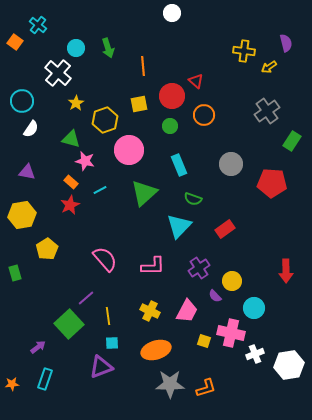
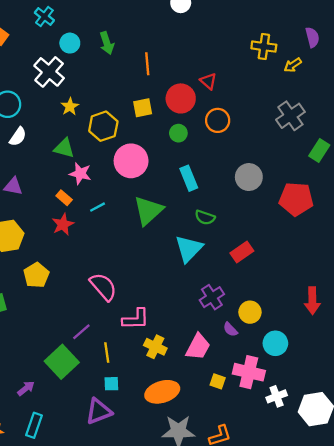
cyan cross: (38, 25) -> (44, 16), moved
pink L-shape: (153, 266) -> (136, 319), moved

